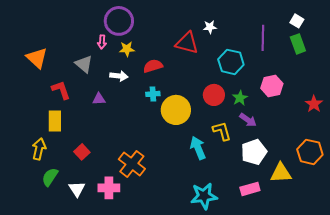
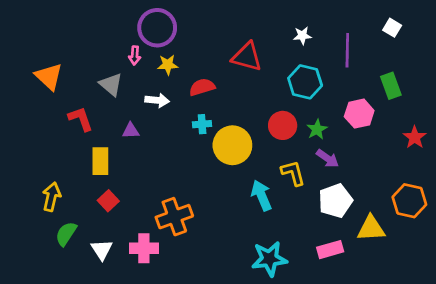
white star: (210, 27) -> (302, 36), moved
green rectangle: (298, 44) -> (391, 86), moved
yellow rectangle: (55, 121) -> (100, 161), moved
orange cross: (132, 164) -> (174, 217), turned 32

